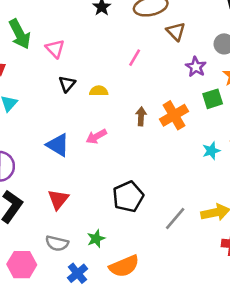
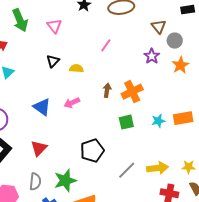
brown triangle: (176, 31) -> (159, 27), moved
pink triangle: (55, 49) -> (54, 26), moved
green square: (213, 99) -> (126, 122), moved
green star: (96, 239) -> (65, 180), size x1.6
gray semicircle: (57, 243) -> (35, 182), turned -102

